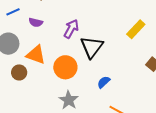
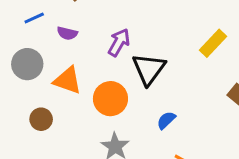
brown circle: (19, 72) -> (41, 119), moved

